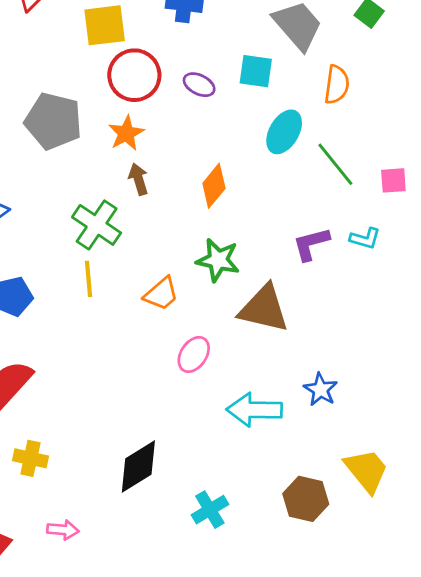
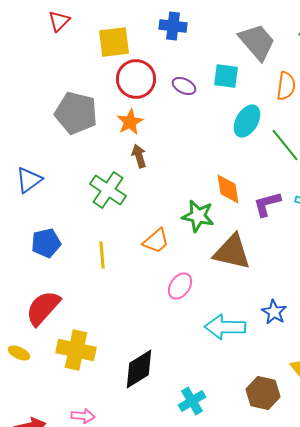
orange diamond: (214, 186) -> (228, 189), moved, turned -48
yellow line: (88, 279) -> (102, 255), moved
yellow cross: (30, 458) -> (76, 350), moved, size x1.5

